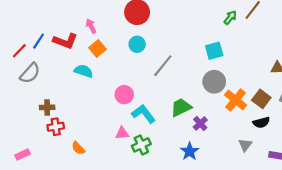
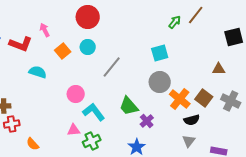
orange square: (97, 49) -> (63, 51), moved
green trapezoid: (181, 107) -> (129, 106), turned -105
black semicircle: (261, 122) -> (192, 120), moved

